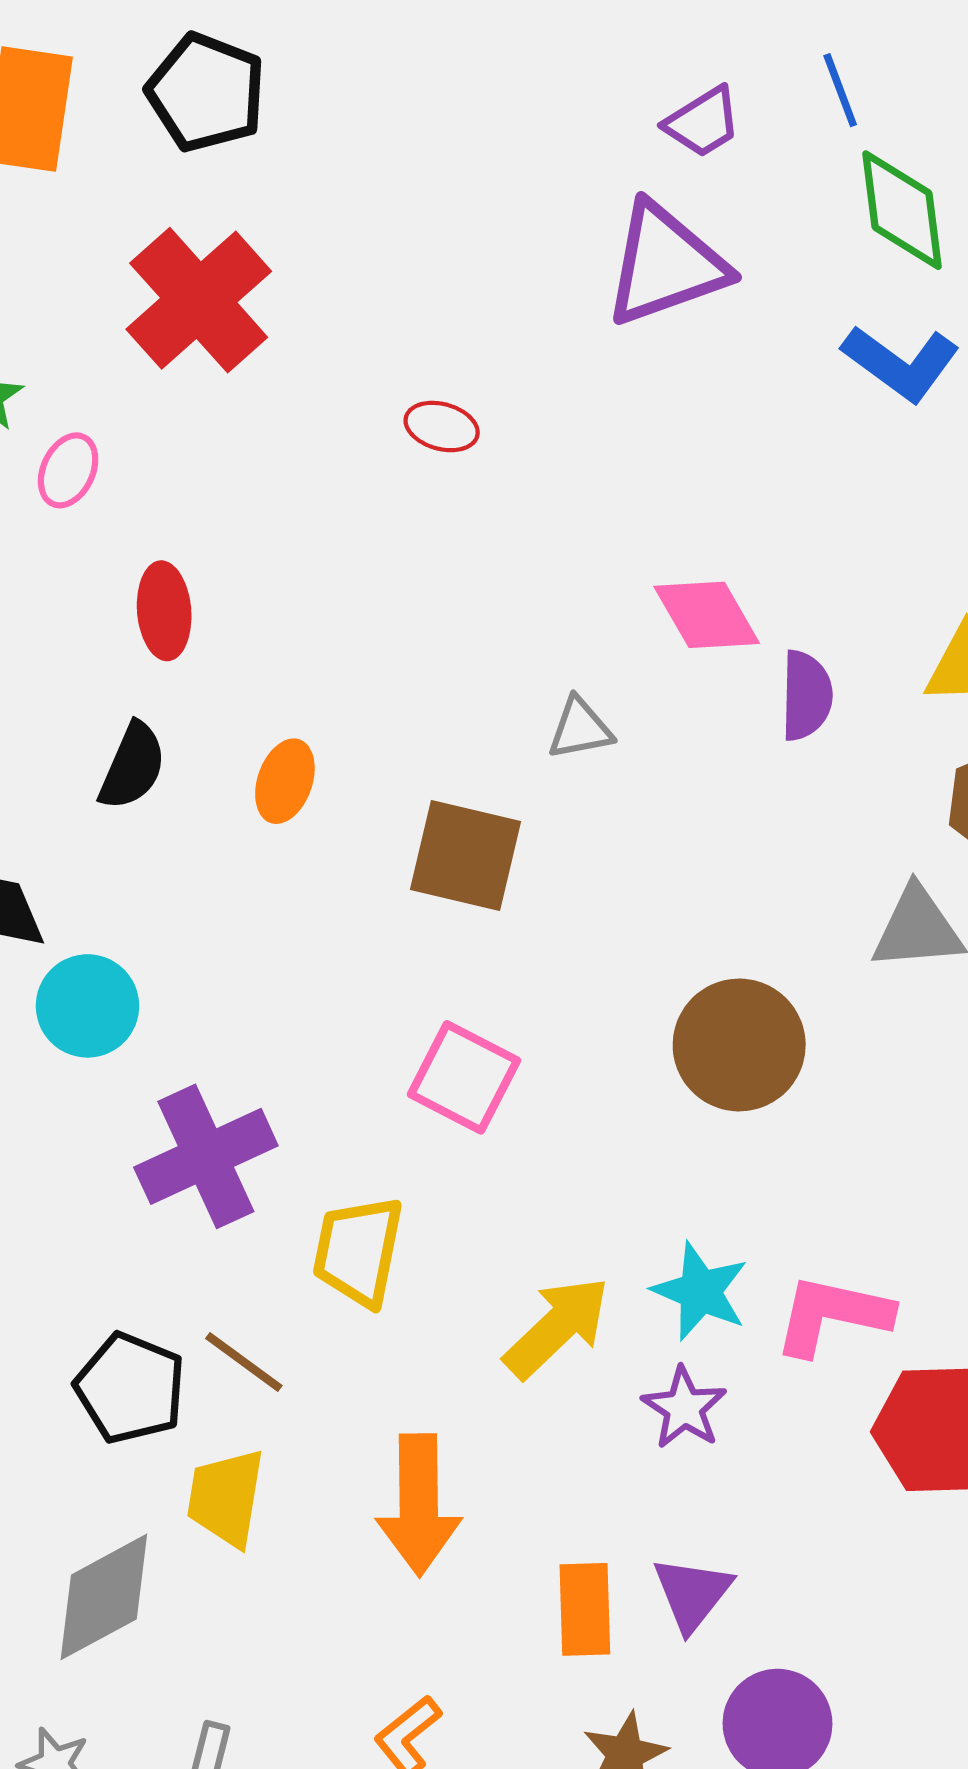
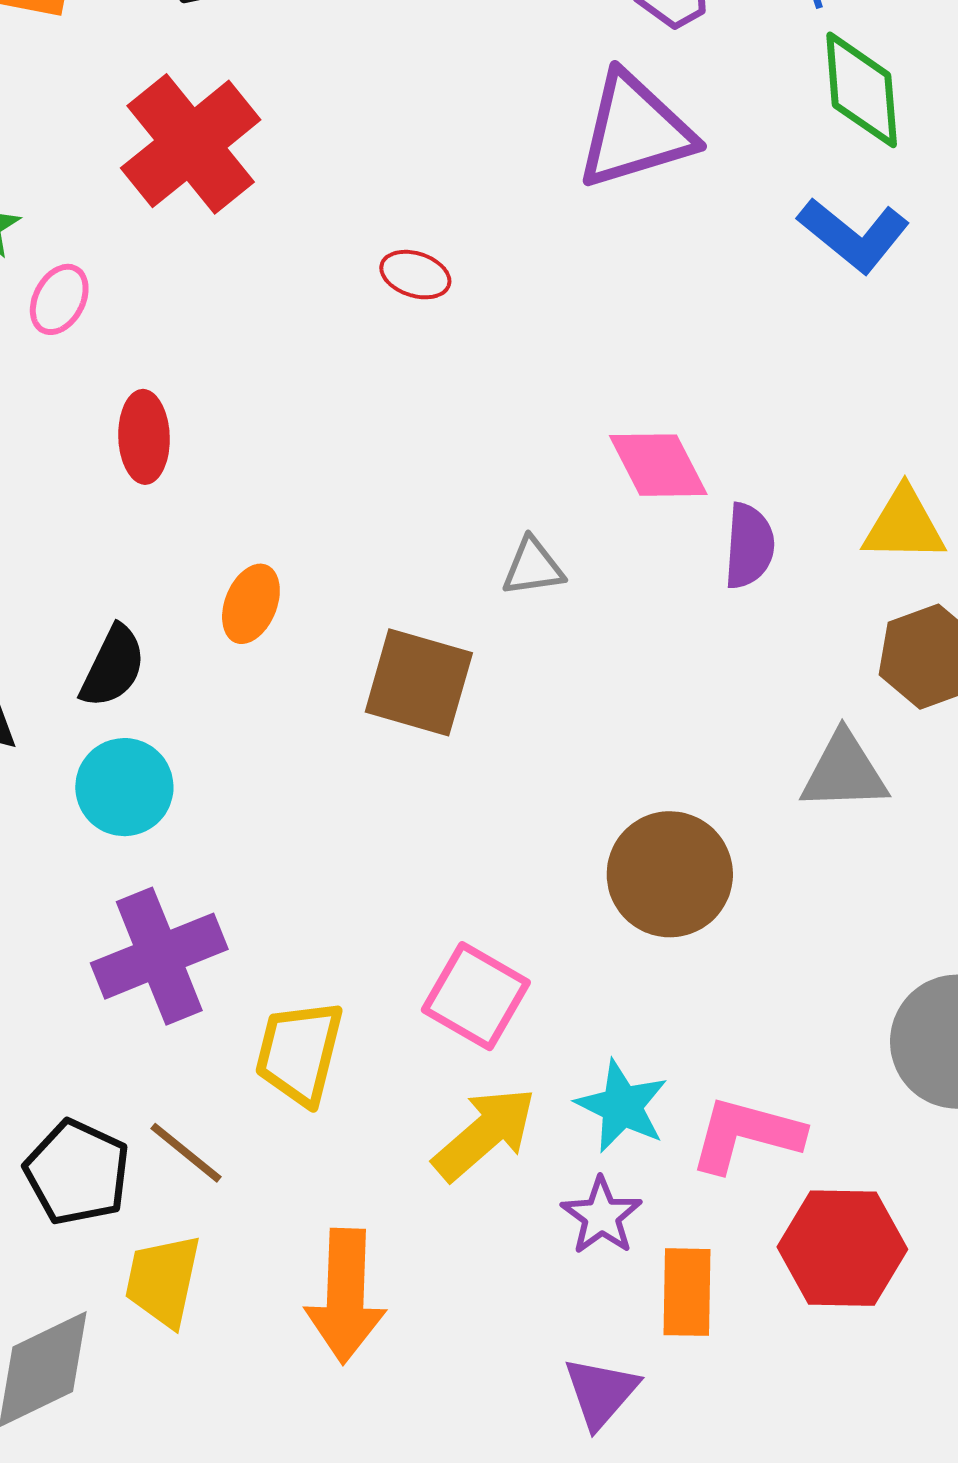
black semicircle: (133, 766) -> (113, 667), moved
cyan circle: (88, 1006) -> (124, 787), moved
pink square: (464, 1077) -> (476, 996), moved
orange rectangle: (585, 1609) -> (687, 1292), moved

